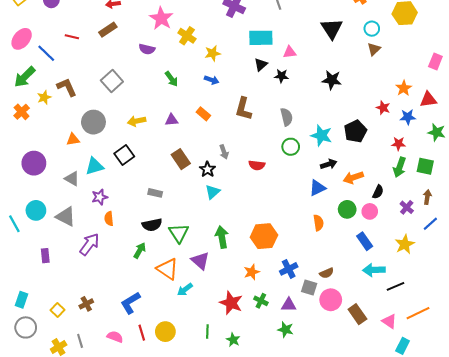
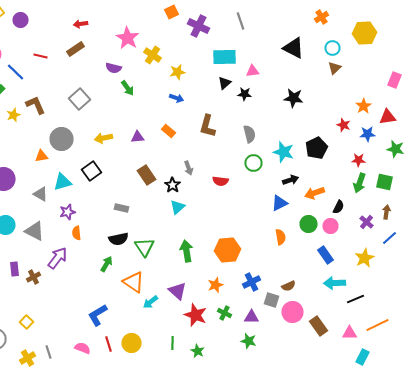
black triangle: (332, 29) -> (294, 48), turned -30
green arrow: (172, 79) -> (128, 88), moved
purple triangle: (200, 261) -> (178, 291), moved
brown cross: (86, 304) -> (34, 277), moved
pink triangle: (389, 321) -> (350, 333), turned -35

